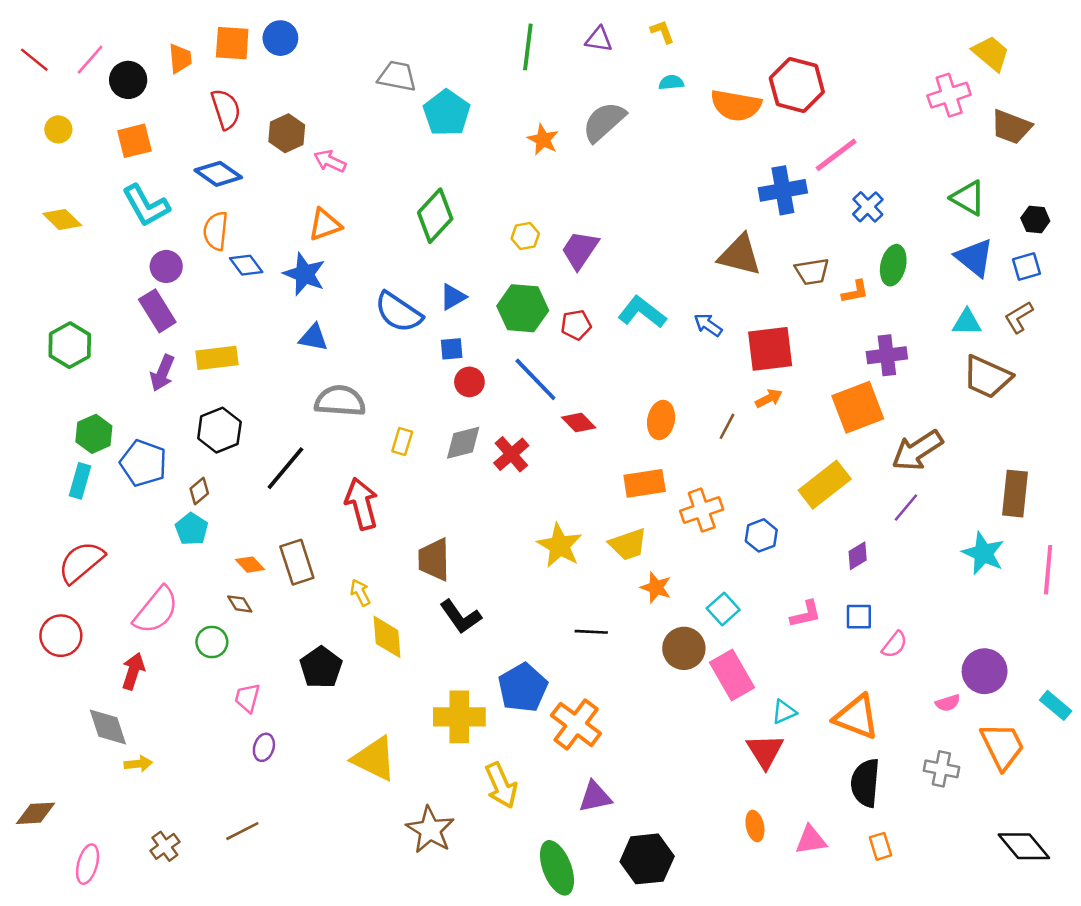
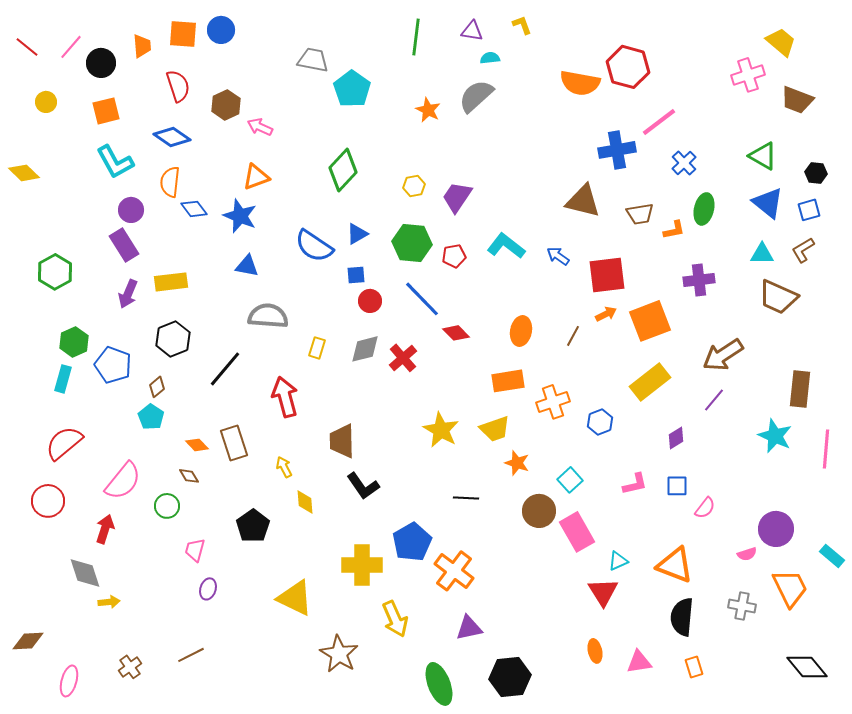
cyan semicircle: (671, 82) -> (490, 58), moved
yellow diamond: (62, 220) -> (24, 173), moved
orange square: (858, 407) -> (650, 321), moved
yellow diamond: (387, 637) -> (305, 502), size x0.7

